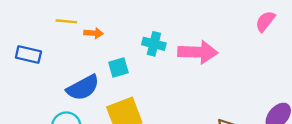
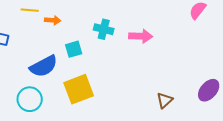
pink arrow: (198, 52) -> (141, 36), size x0.7

